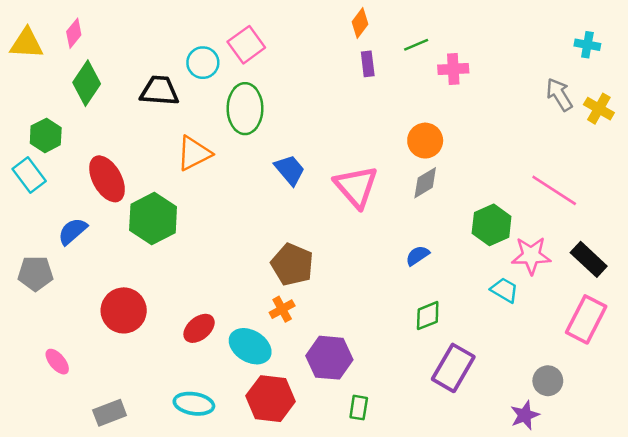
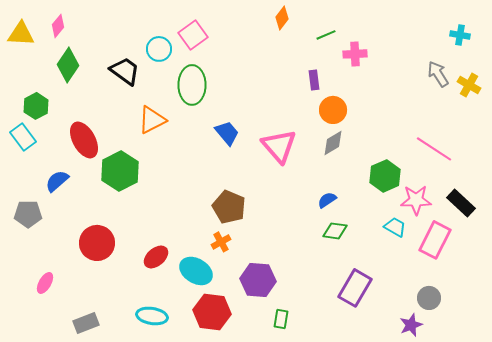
purple rectangle: (368, 64) -> (314, 80), moved
black trapezoid: (159, 91) -> (125, 71), turned 32
green diamond: (428, 316) -> (335, 231), moved, turned 30
pink rectangle: (586, 319) -> (435, 240), moved
pink ellipse: (57, 362) -> (45, 283), turned 70

